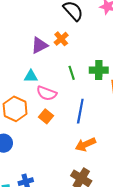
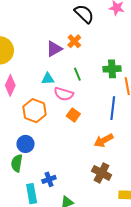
green line: (72, 73) -> (77, 74), moved
blue line: (80, 111) -> (113, 108), moved
orange square: (46, 116) -> (73, 115), moved

